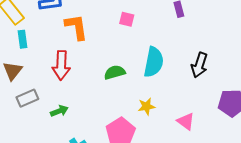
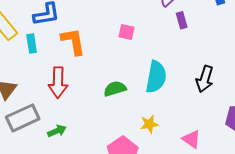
cyan rectangle: (22, 39) -> (32, 43), moved
gray rectangle: (27, 98) -> (23, 118), size x1.4

